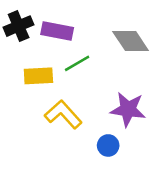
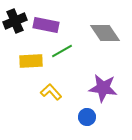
yellow L-shape: (63, 114) -> (51, 92), size x0.7

